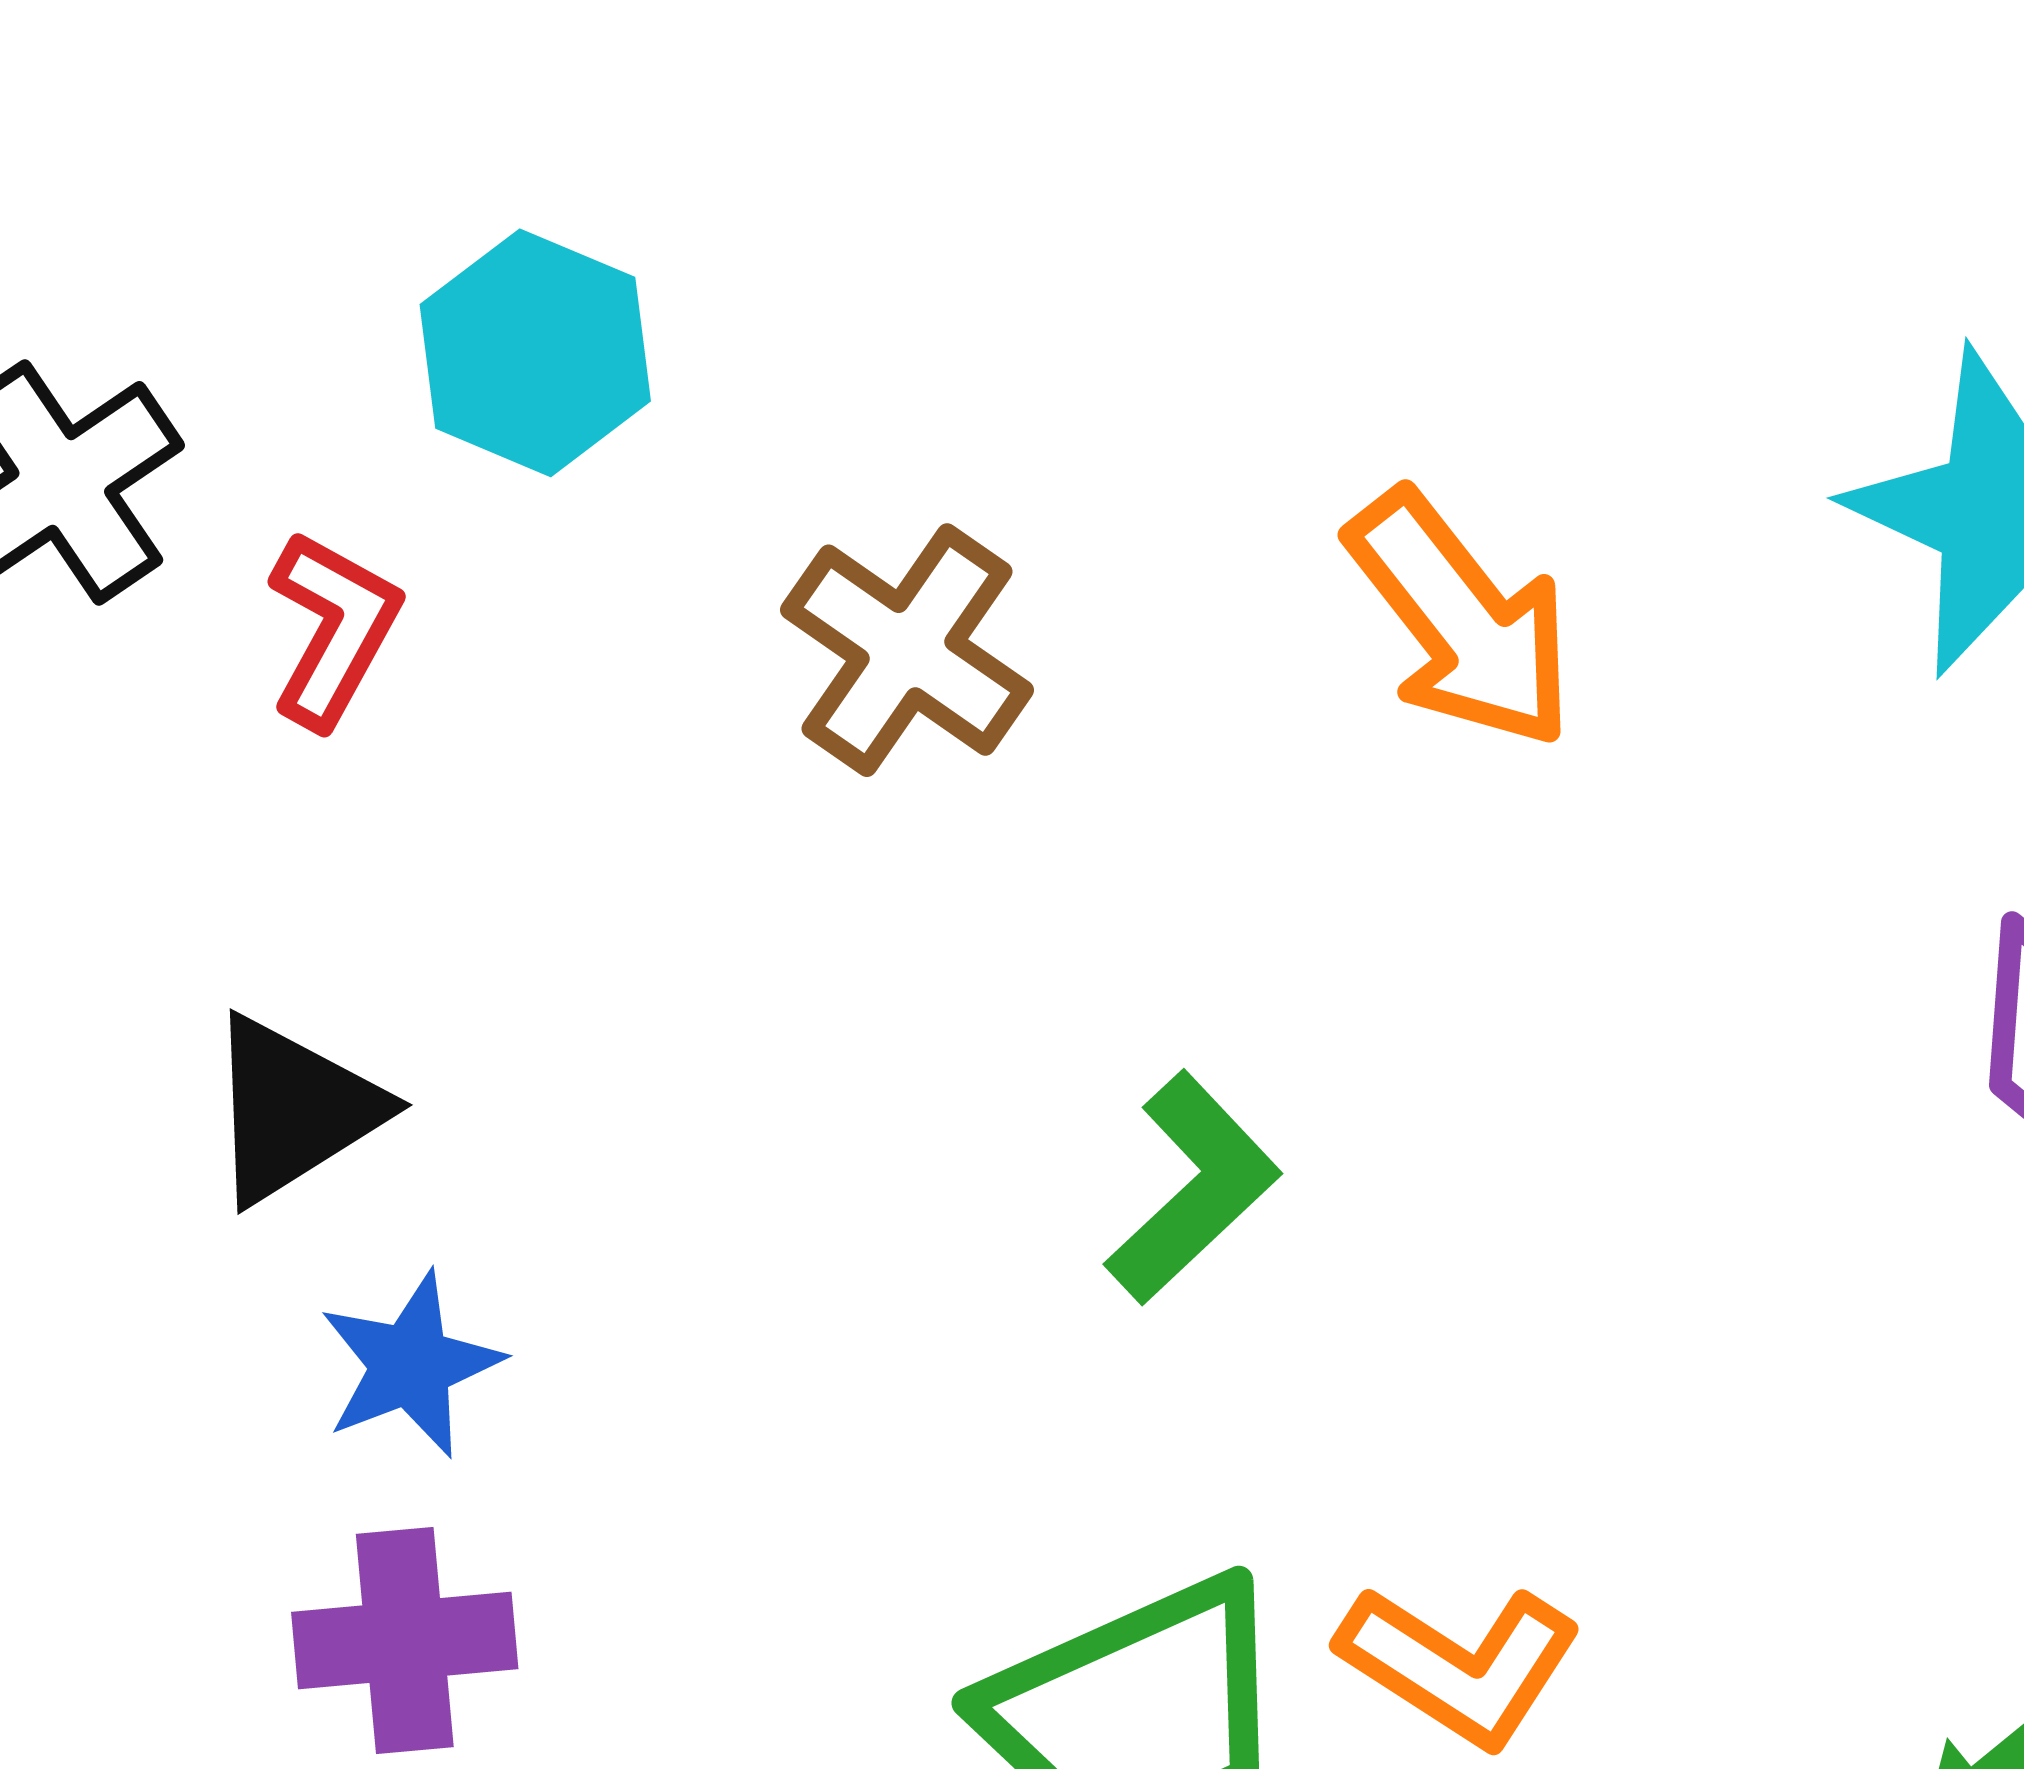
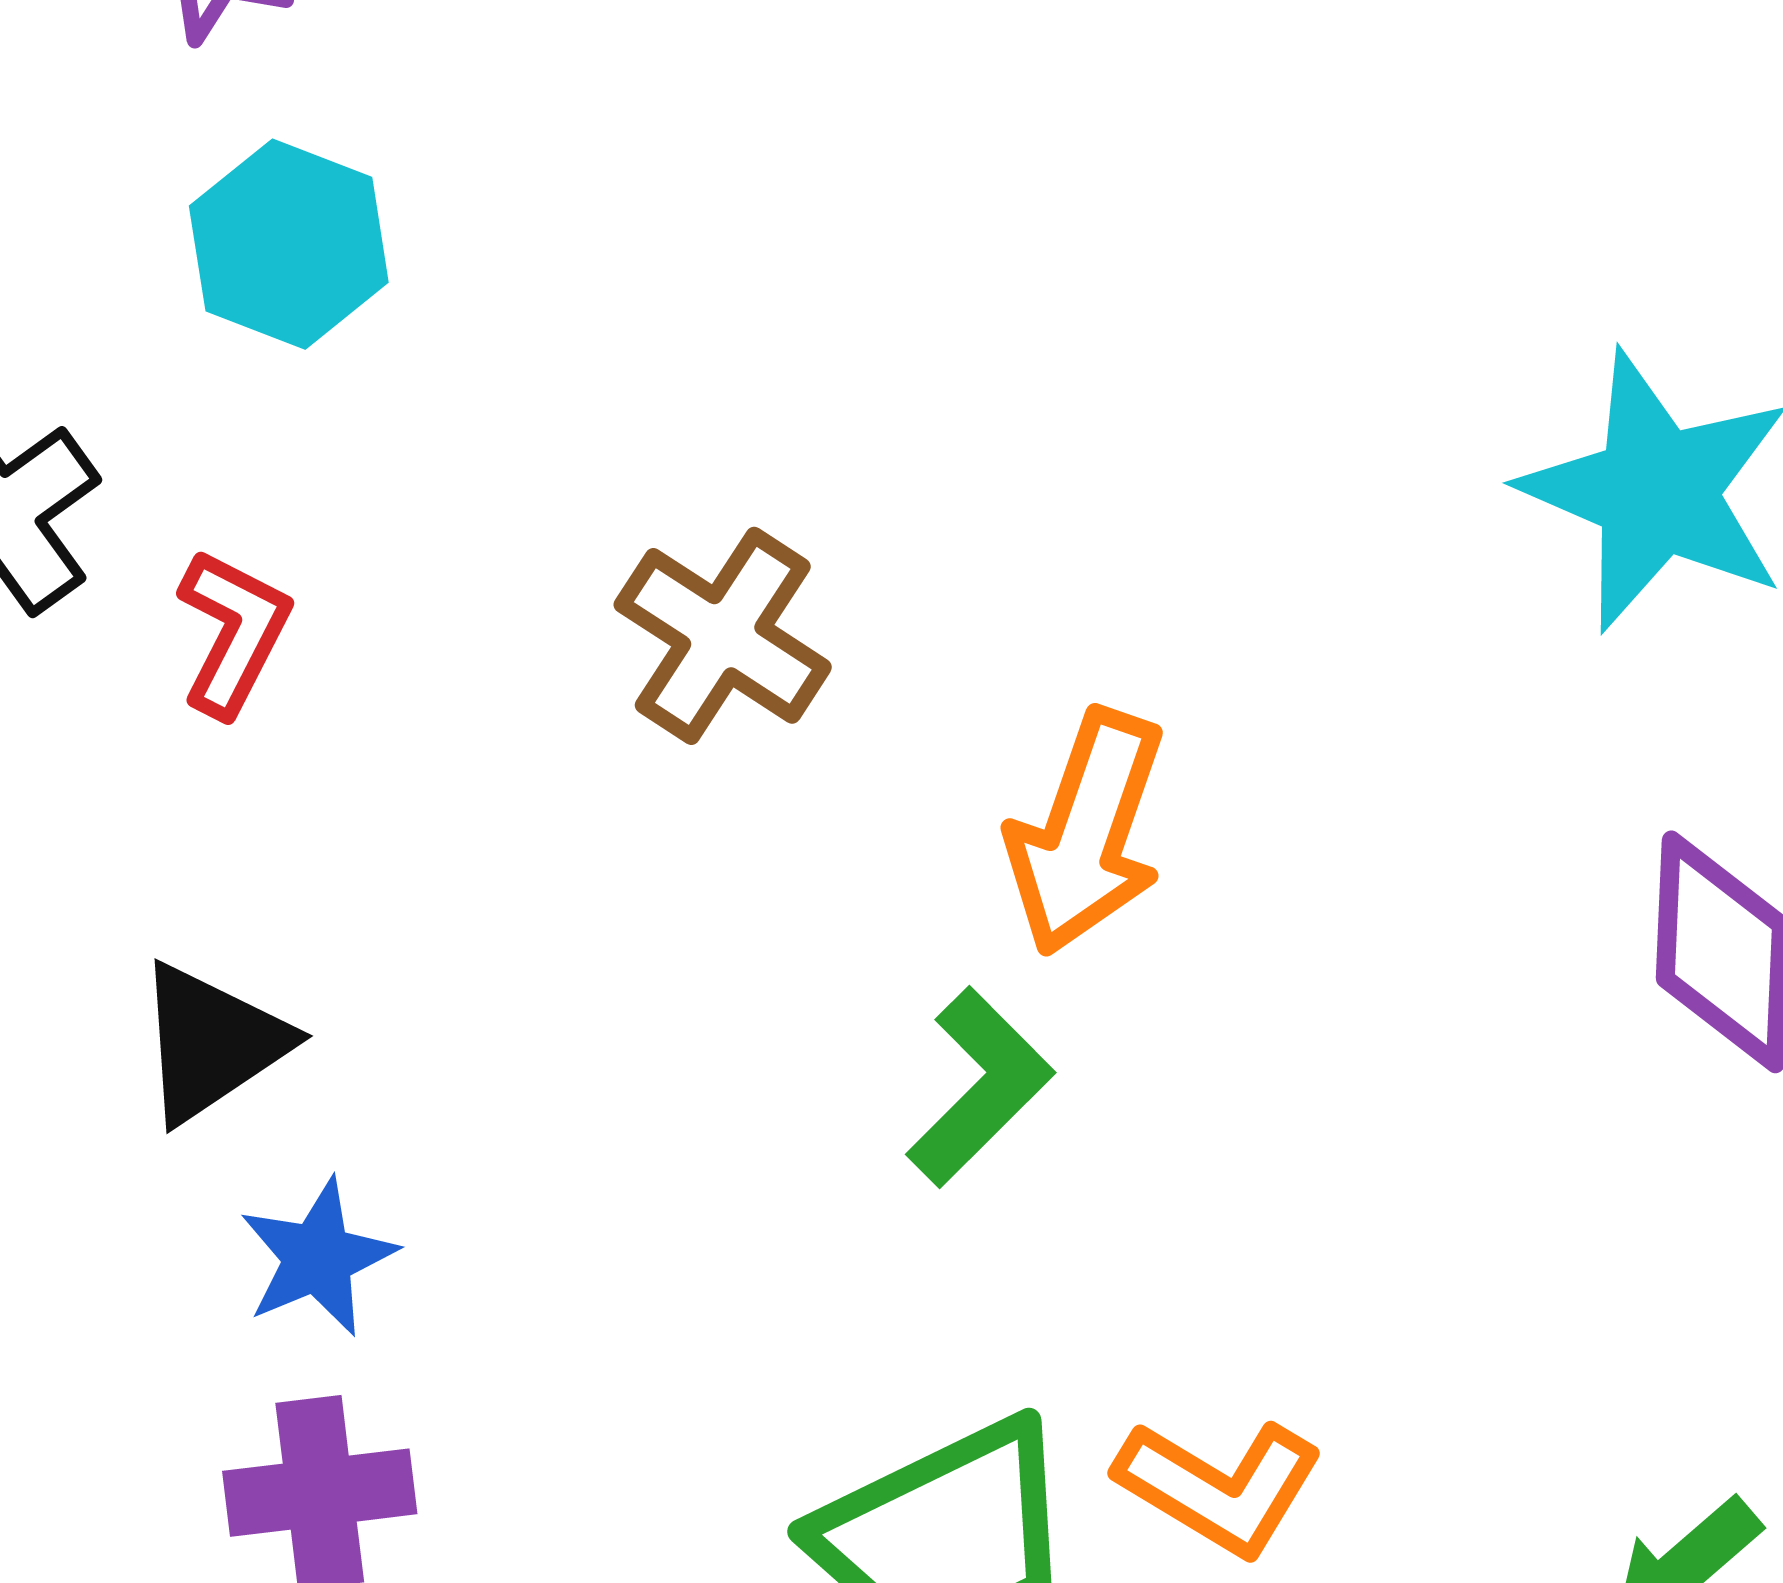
cyan hexagon: (535, 353) -> (289, 244), moved
orange arrow: (1461, 620) -> (1086, 832), moved, turned 59

